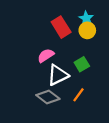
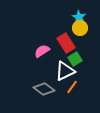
red rectangle: (61, 27) -> (66, 43), moved
white triangle: (58, 75) -> (65, 71), moved

